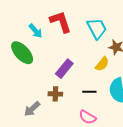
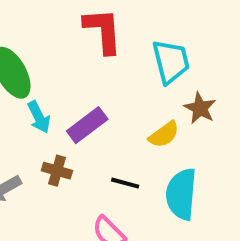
cyan arrow: (36, 31) -> (39, 117), moved

